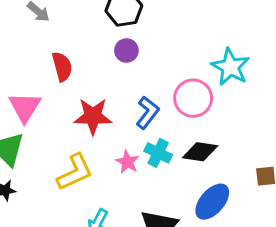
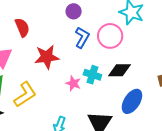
purple circle: (126, 50) -> (74, 11), moved
blue L-shape: (148, 113) -> (82, 37), moved
yellow L-shape: (75, 172) -> (25, 95), moved

